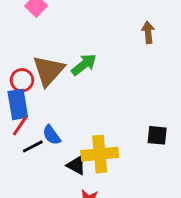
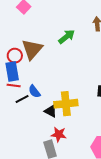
green arrow: (84, 65) -> (67, 37), moved
red line: (20, 126) -> (14, 86), turned 64

